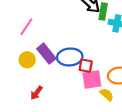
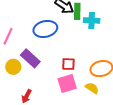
blue ellipse: (70, 57) -> (45, 29), moved
pink square: (92, 80) -> (67, 83), moved

